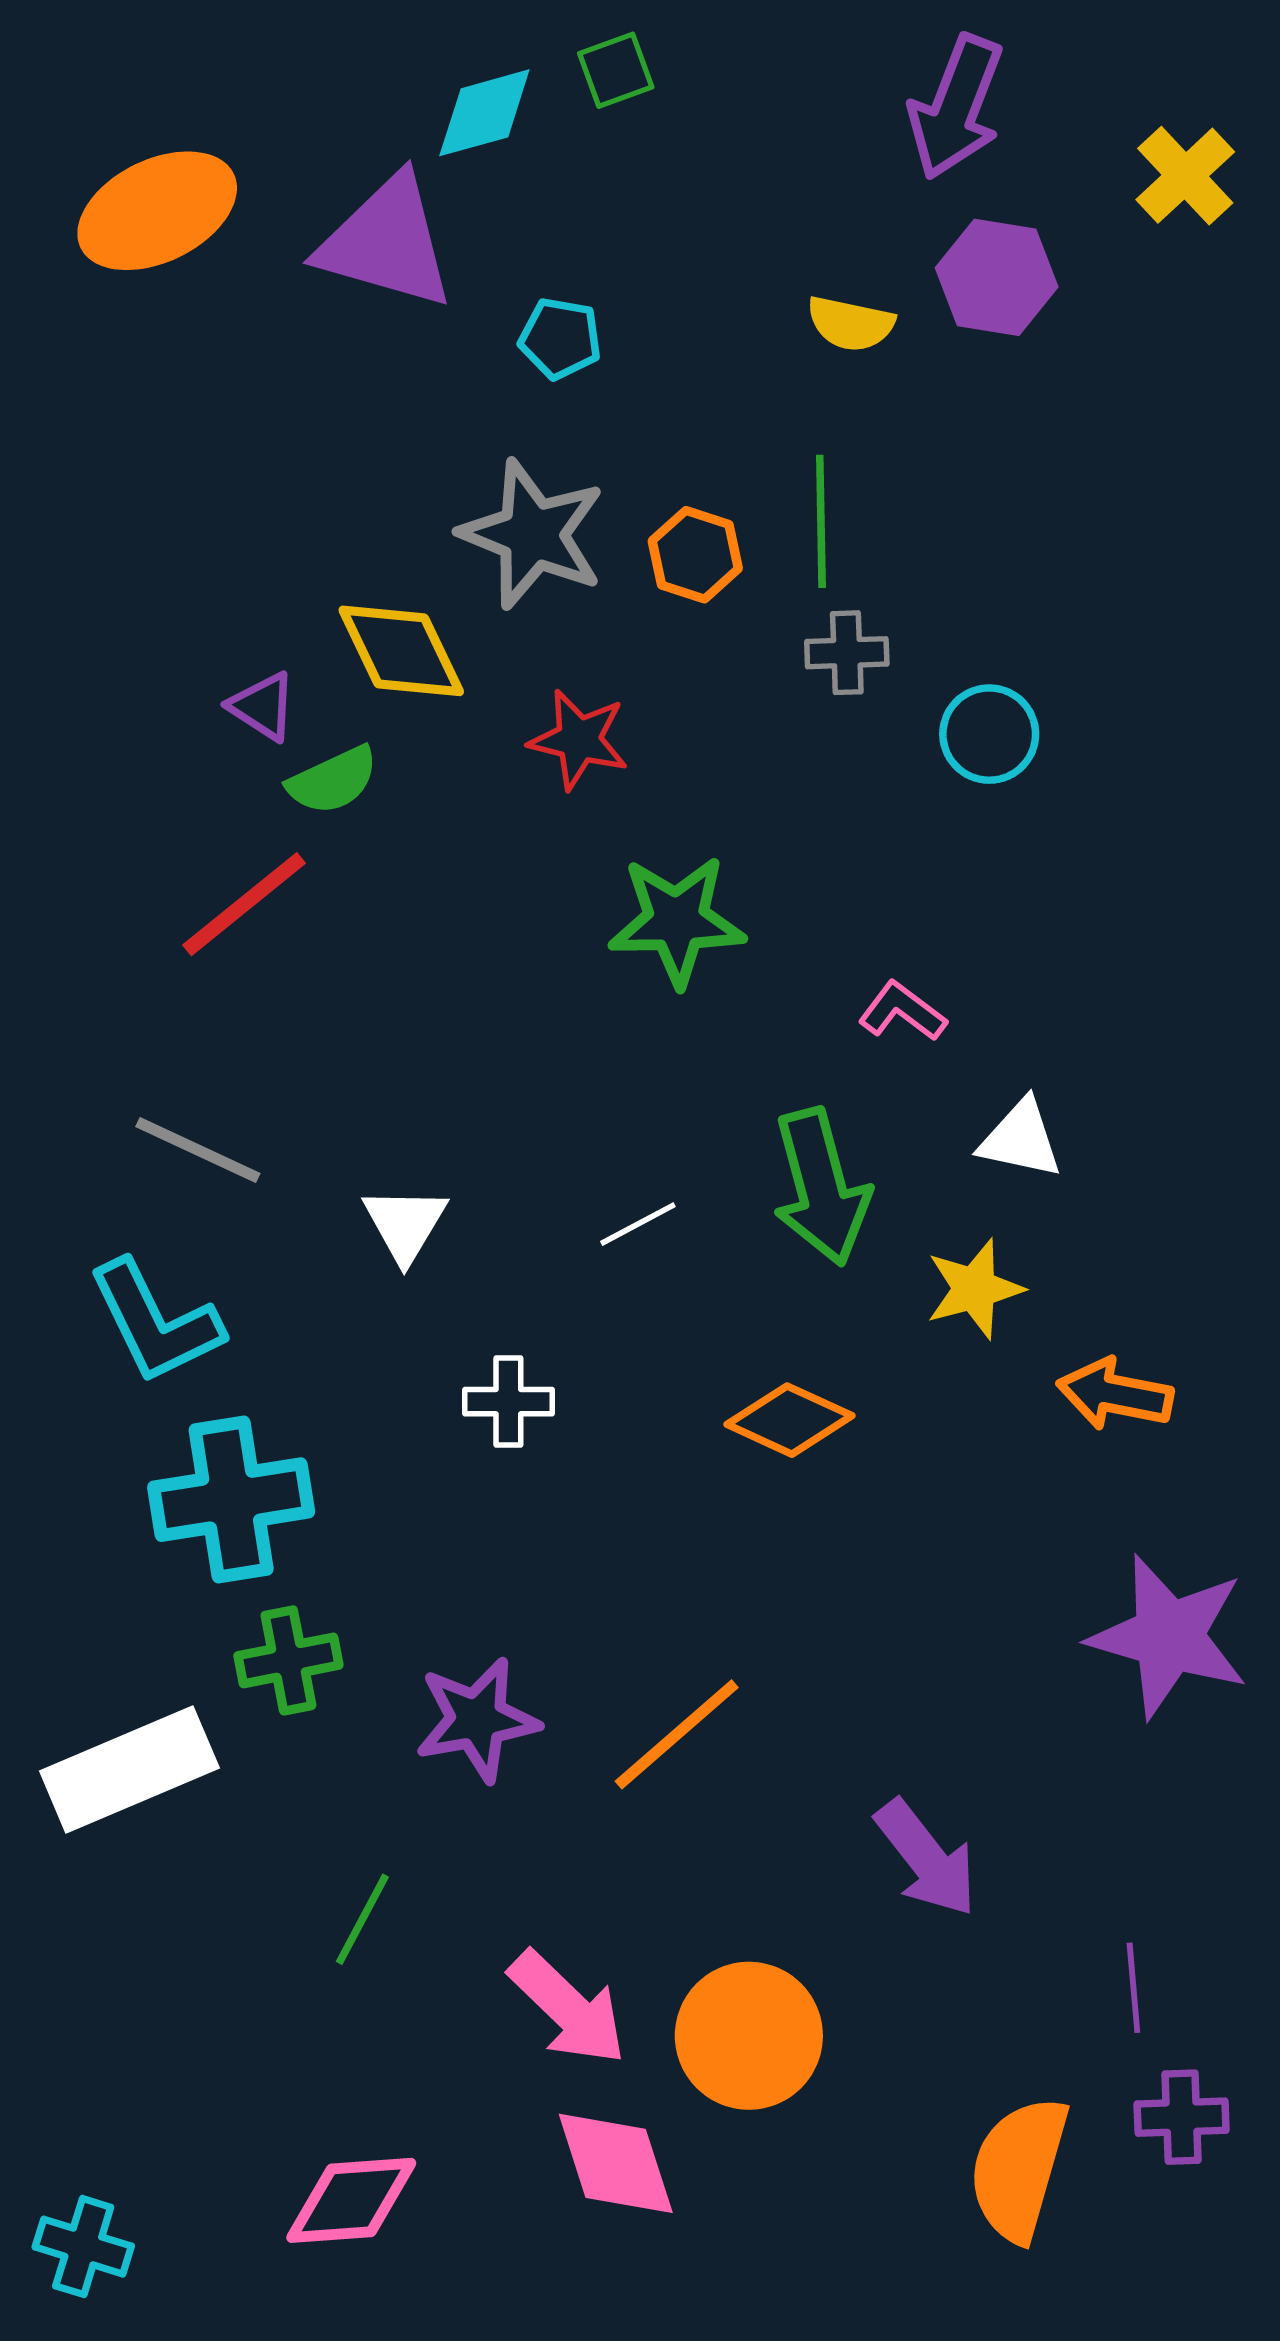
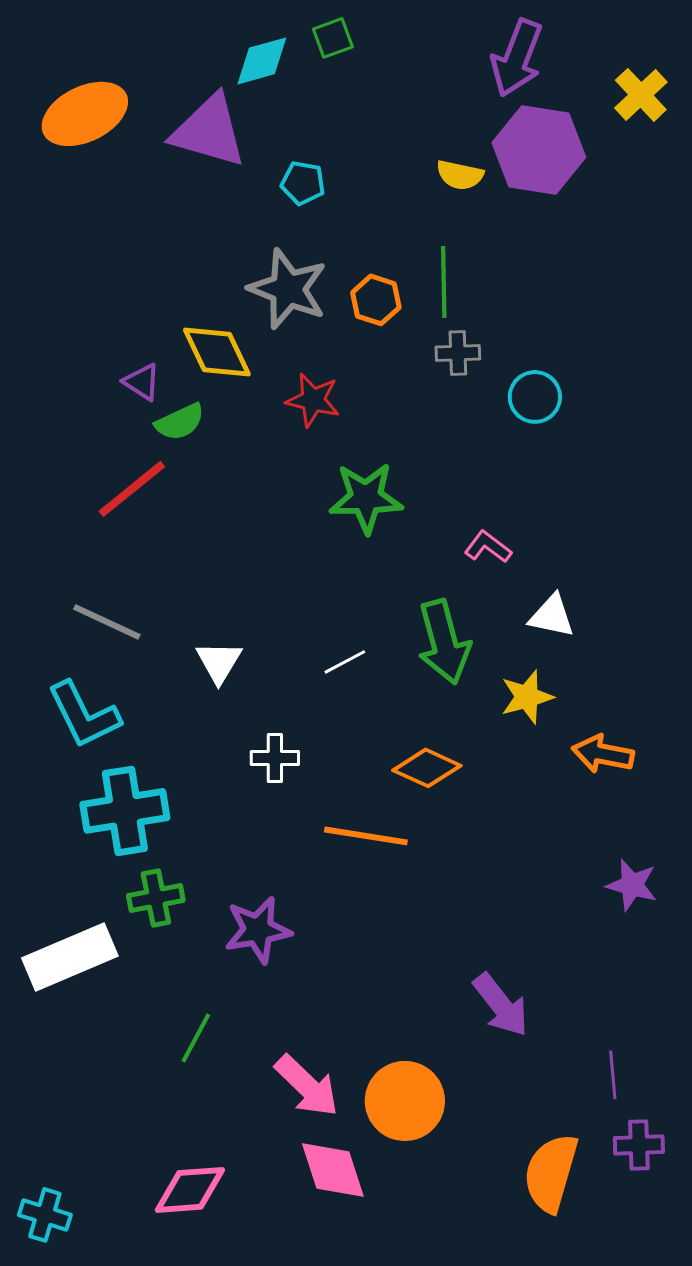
purple hexagon: (997, 277) -> (539, 150), size x1.4
purple star: (1169, 1636) -> (632, 885), size x0.6
orange line: (677, 1734) -> (366, 836), moved, turned 50

